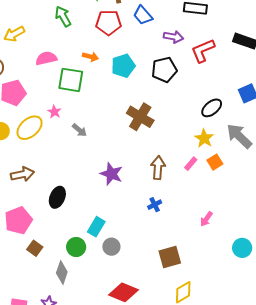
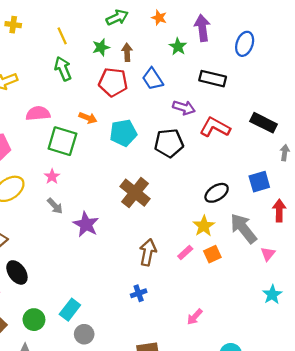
red L-shape: (203, 51) -> (215, 127), turned 44
pink star: (54, 112) -> (52, 176), moved
gray arrow: (79, 130) -> (55, 206), moved
purple star: (111, 174) -> (86, 224), moved
black ellipse: (57, 197) -> (17, 272), moved, turned -65
green circle: (76, 247) -> (34, 320), moved

